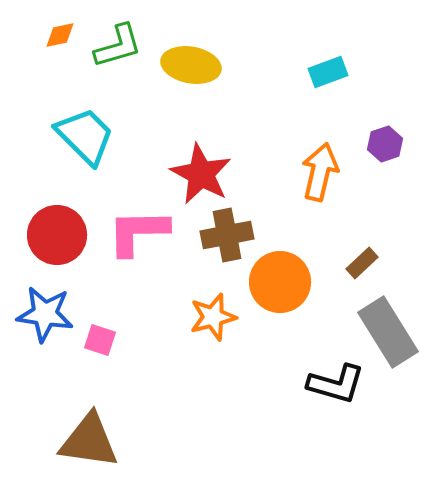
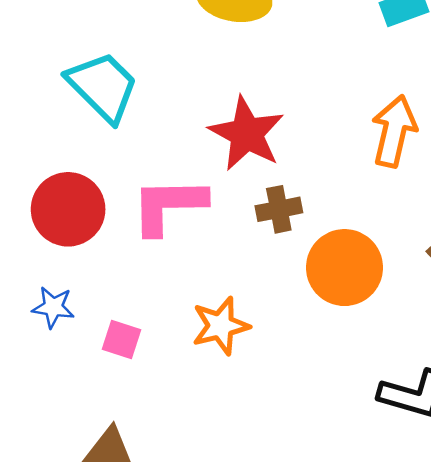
brown cross: (227, 235) -> (279, 209), size x0.7
blue star: (45, 314) -> (53, 307), size x0.6
orange star: (213, 317) -> (221, 326), moved

